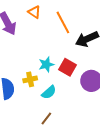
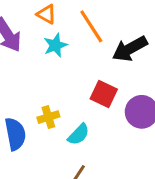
cyan star: (46, 64) -> (55, 45), moved

